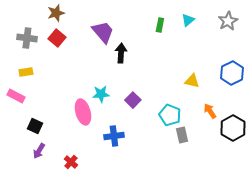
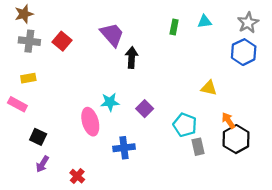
brown star: (56, 13) -> (24, 14), moved
cyan triangle: (188, 20) -> (205, 22), turned 32
blue hexagon: (232, 73) -> (244, 52), moved
black hexagon: (233, 128) -> (236, 139), moved

